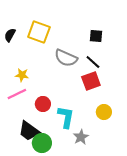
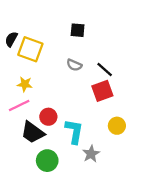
yellow square: (39, 32) -> (30, 49), moved
black square: (96, 36) -> (78, 30), moved
gray semicircle: (66, 58) -> (74, 65), size x0.6
black trapezoid: (29, 131) -> (33, 132), moved

